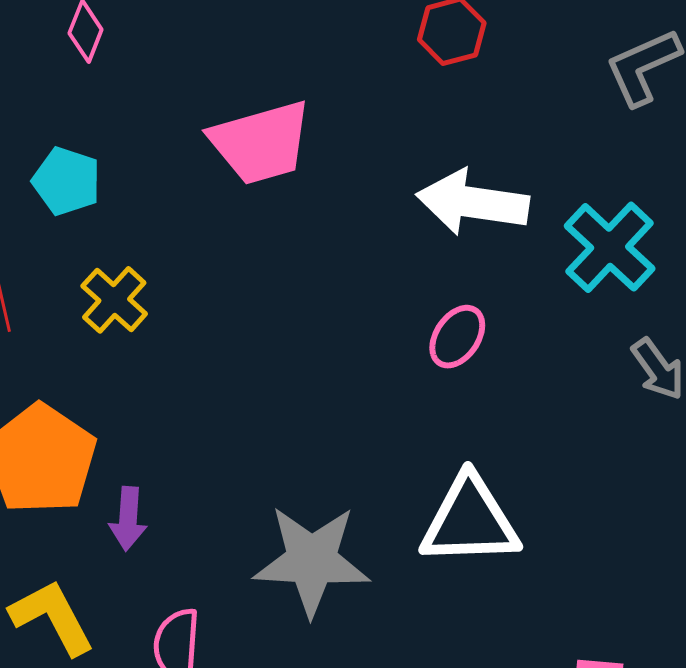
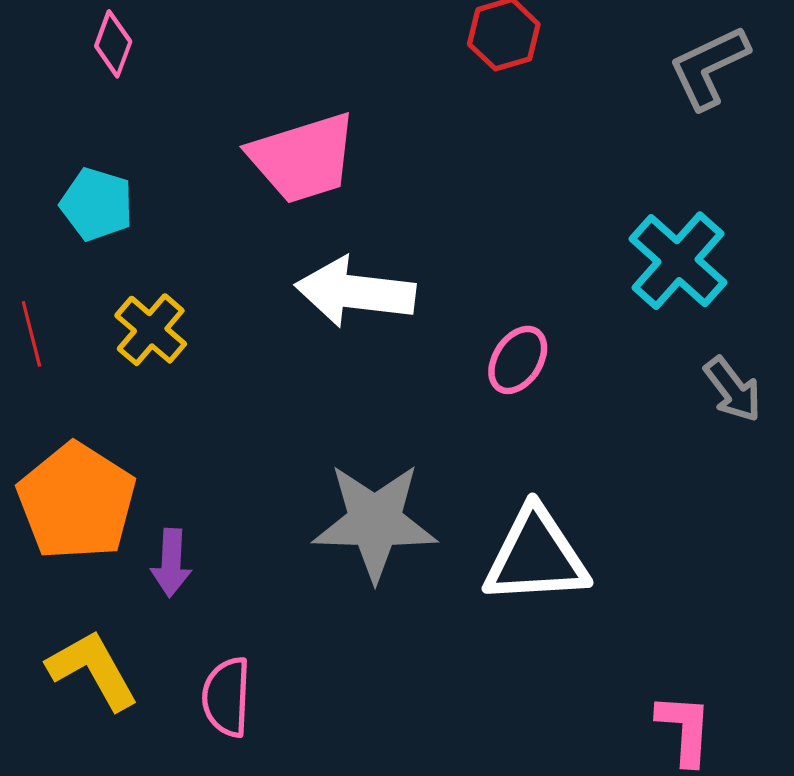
white arrow: (473, 202) -> (355, 292), moved
gray star: (312, 560) -> (375, 522), moved

